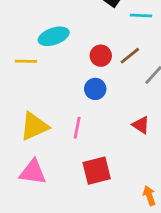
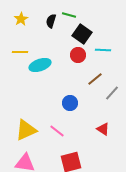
red circle: (101, 56) -> (78, 55), moved
yellow line: (26, 61) -> (20, 52), moved
pink line: (77, 128) -> (57, 131), turned -63

